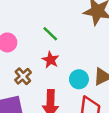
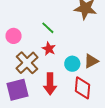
brown cross: (23, 76) -> (27, 63), size x1.6

